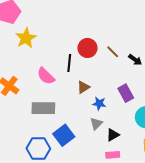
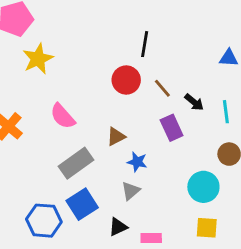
black line: (69, 63) -> (145, 44), moved
purple rectangle: (126, 93) -> (172, 128), moved
gray rectangle: (43, 108) -> (76, 163), moved, turned -40
black triangle: (113, 135) -> (118, 227), moved

